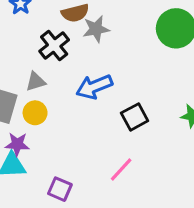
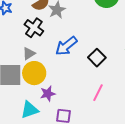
yellow circle: (35, 113) -> (34, 73), size x1.5
purple star: (17, 144) -> (48, 94), moved

